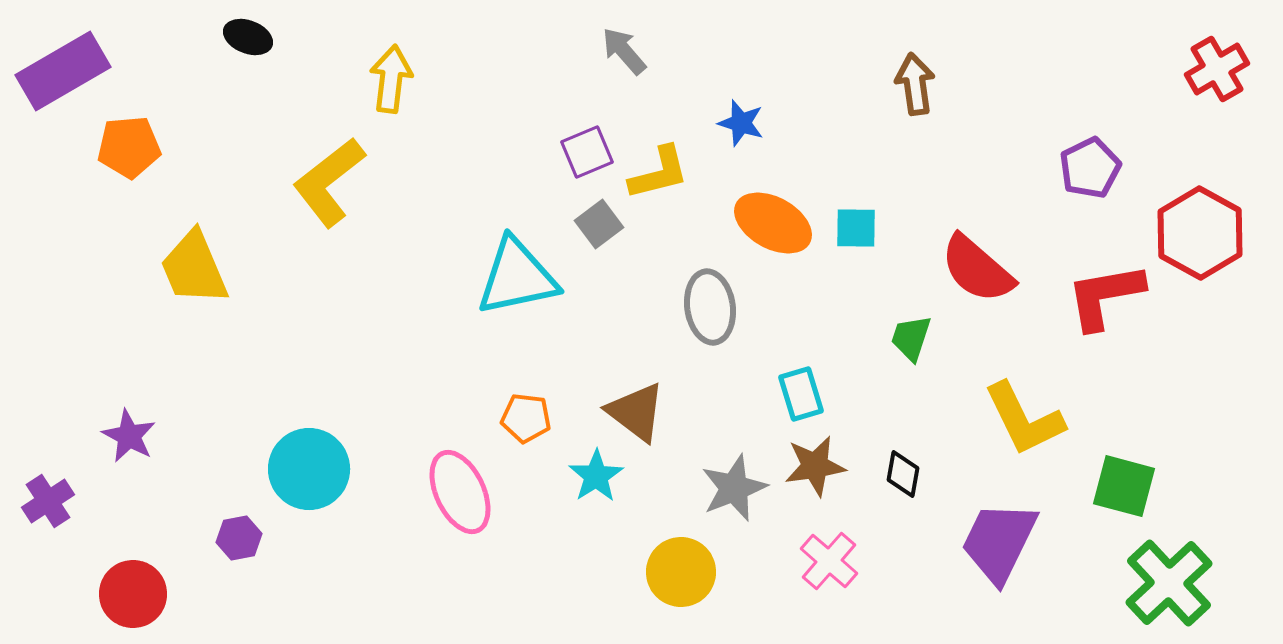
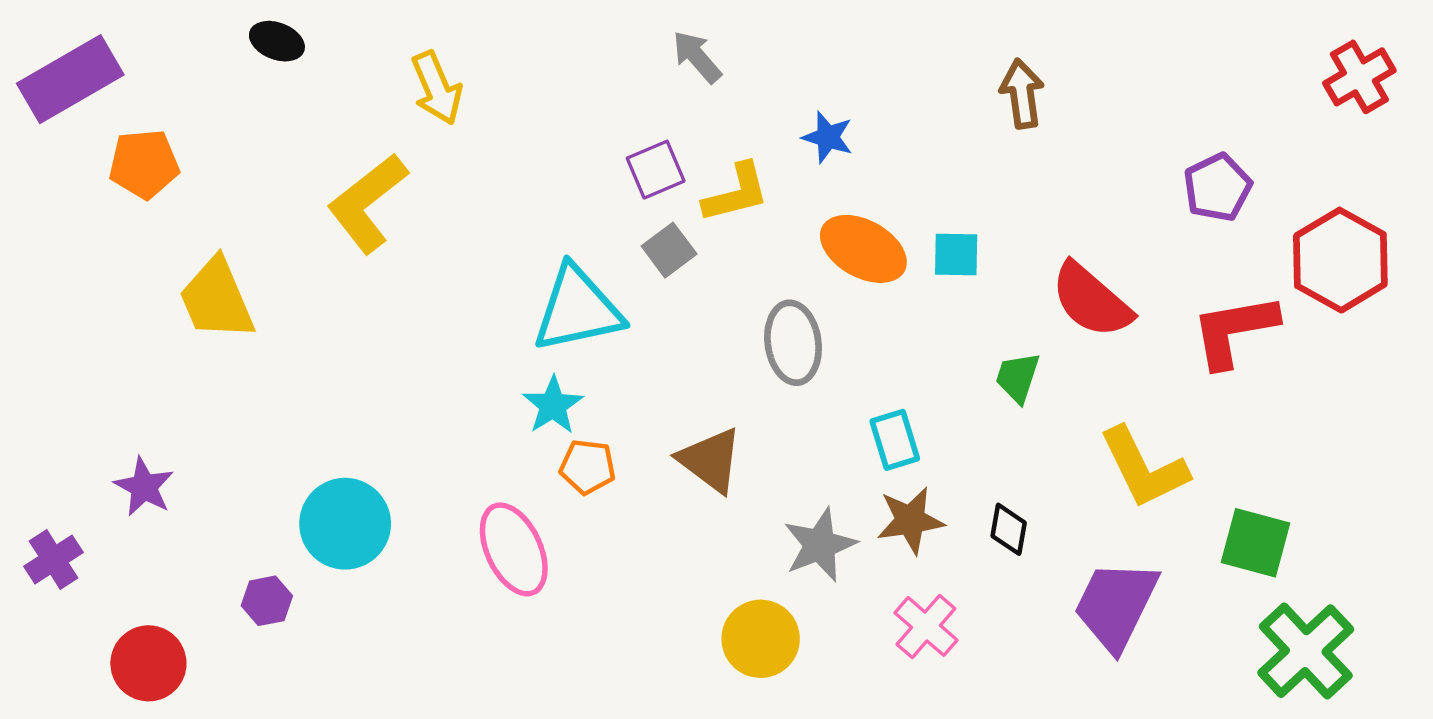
yellow arrow: (391, 79) -> (437, 88), turned 150
cyan star: (596, 476) -> (553, 405), moved

